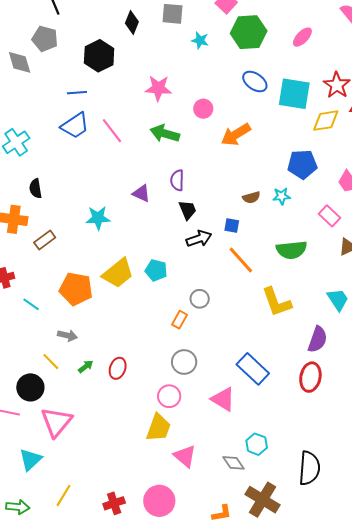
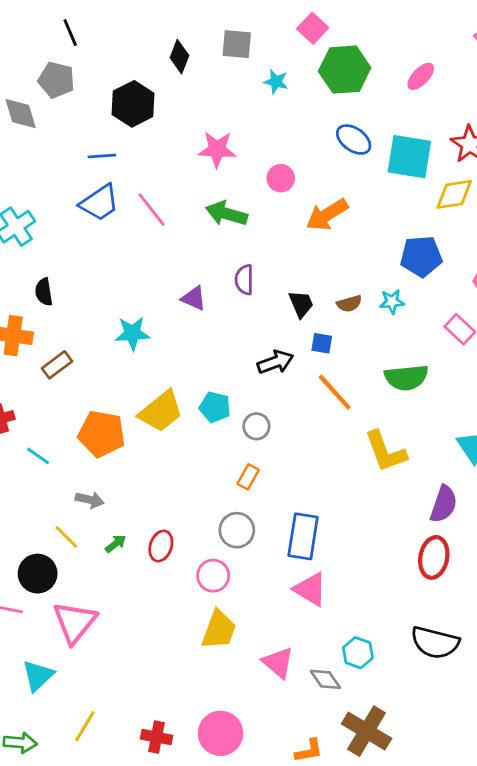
black trapezoid: (188, 210) -> (301, 304), moved
gray circle: (200, 299) -> (256, 426), moved
gray circle: (184, 362) -> (237, 530), moved
blue rectangle: (253, 369) -> (303, 536), moved, turned 56
pink circle: (169, 396) -> (213, 576), moved
pink triangle: (185, 456) -> (278, 663), moved
black semicircle: (309, 468) -> (435, 643), moved, turned 100
red cross: (114, 503) -> (157, 737), turned 30

